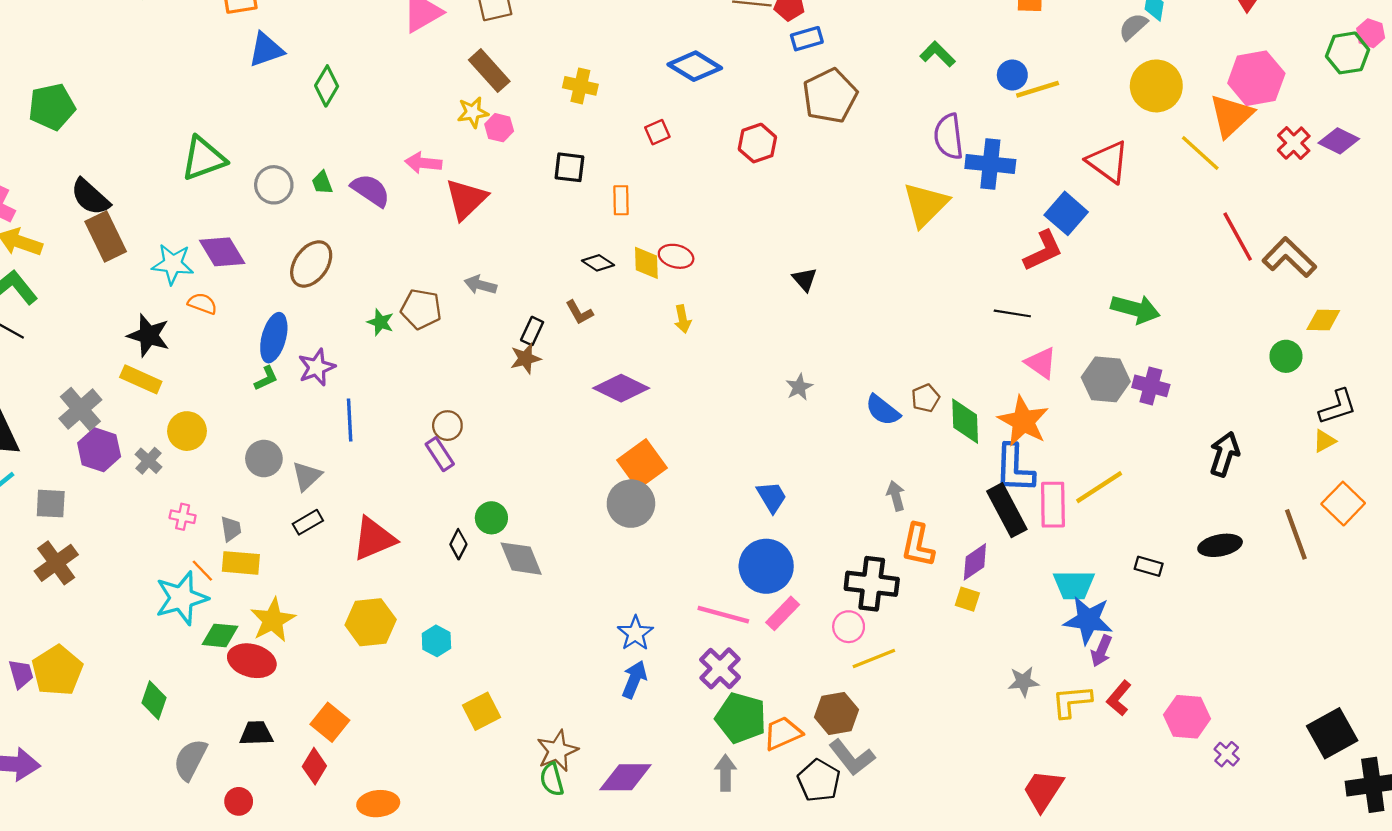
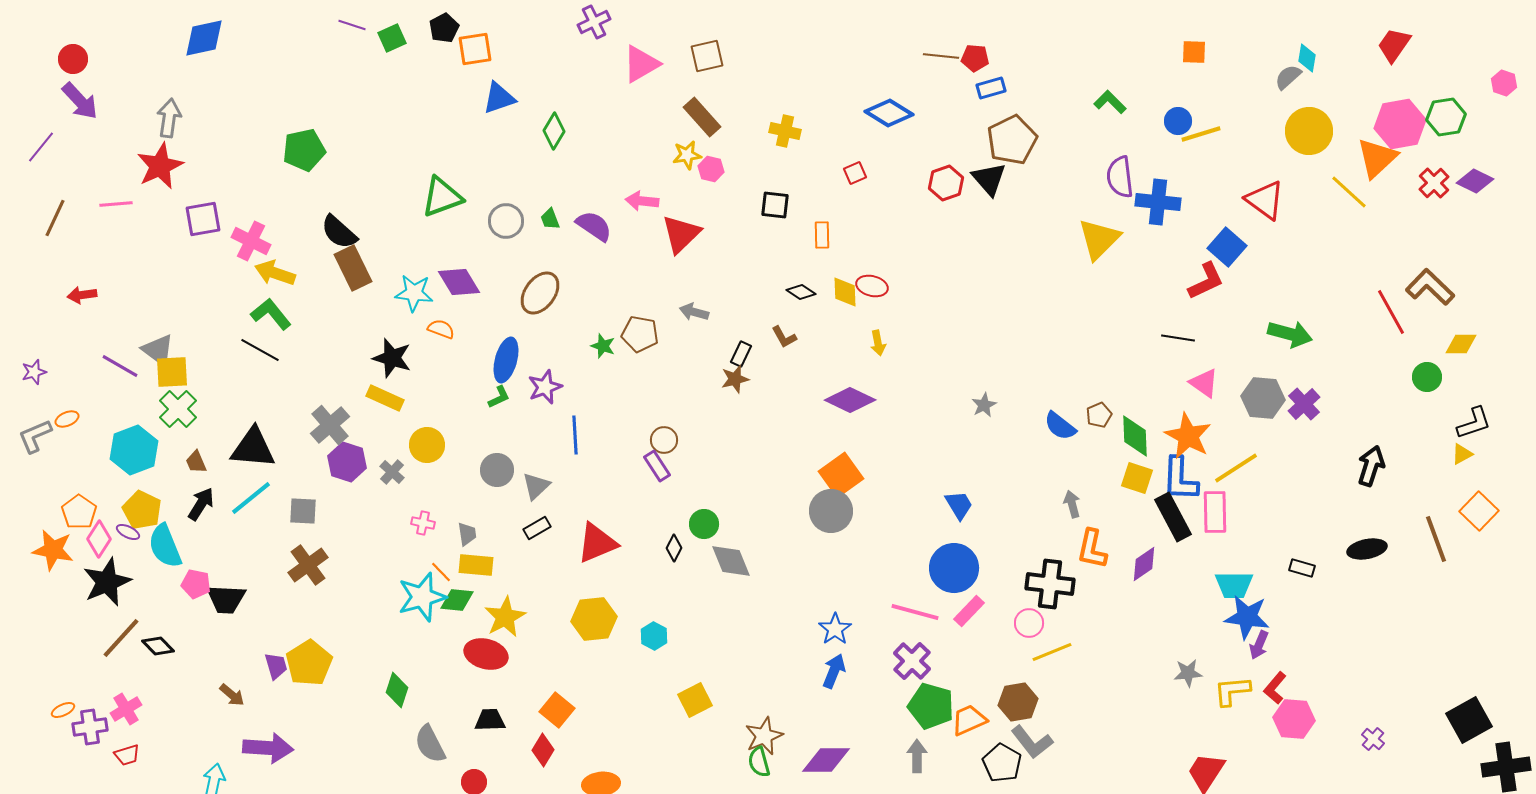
green hexagon: (1348, 53) -> (1446, 117), moved
red line: (1238, 237) -> (1391, 312), moved
black triangle: (805, 279) -> (989, 179), moved, size x1.5
purple cross: (1151, 386) -> (1304, 404), turned 32
purple diamond: (621, 388) -> (850, 400), moved
yellow line: (1099, 487) -> (1236, 468), moved
yellow square: (967, 599) -> (1137, 478), moved, size x1.4
green diamond: (220, 635) -> (457, 600), moved
pink hexagon: (1187, 717) -> (1294, 719), moved
gray semicircle: (190, 760) -> (430, 744), turned -54

